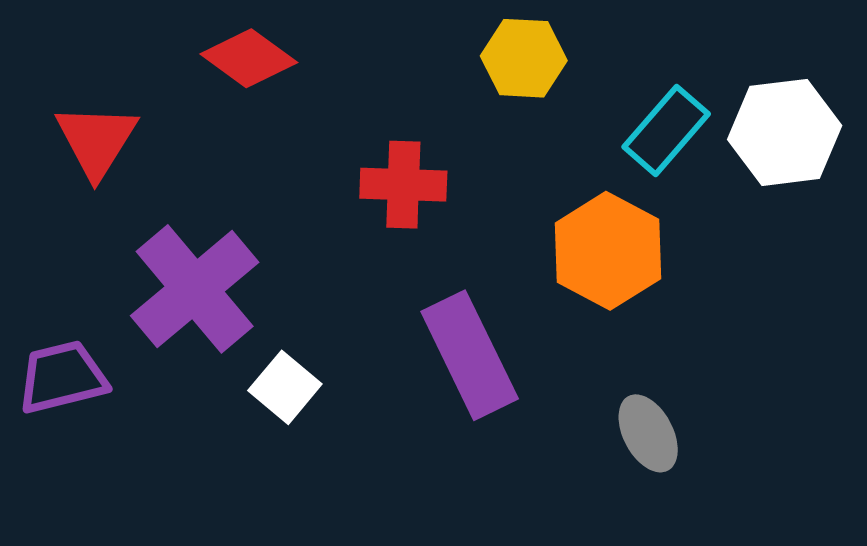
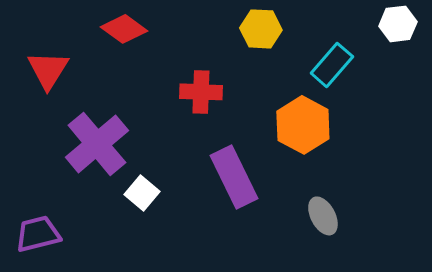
white hexagon: (785, 132) -> (398, 24), moved, size x0.7
purple trapezoid: (62, 377) -> (38, 234), moved

